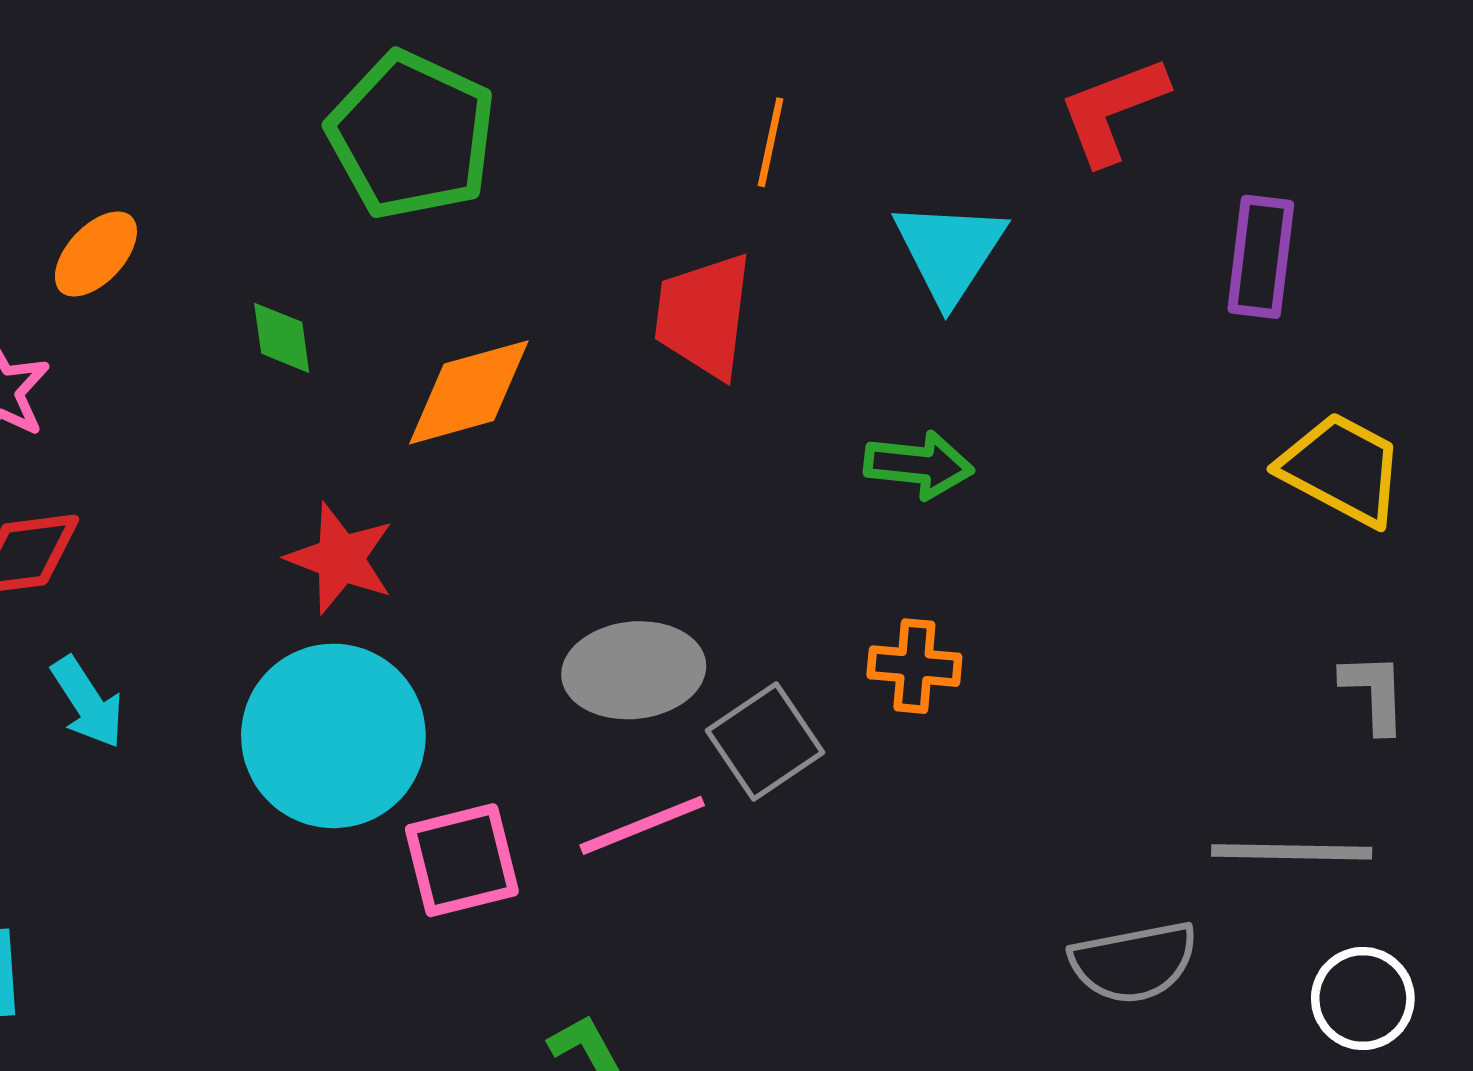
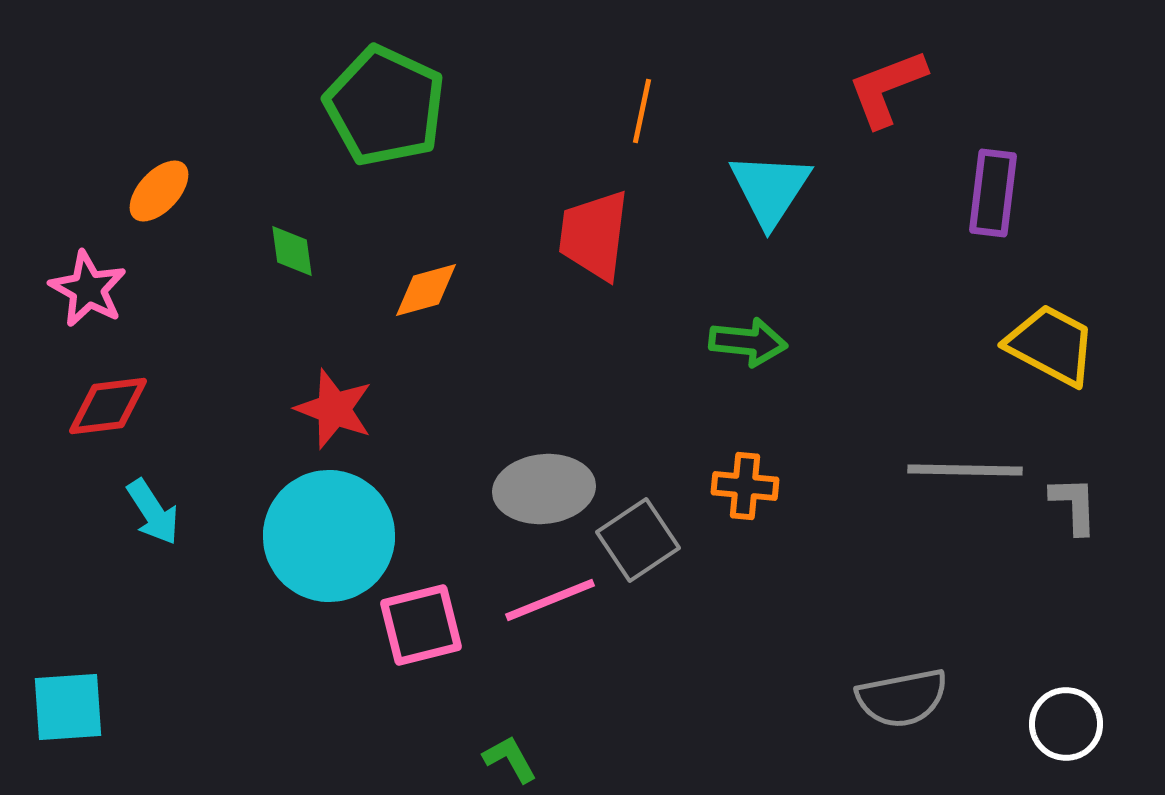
orange diamond: (469, 392) -> (426, 290), size x0.7
gray line: (1292, 852) -> (965, 470), moved

